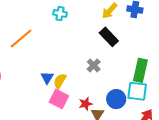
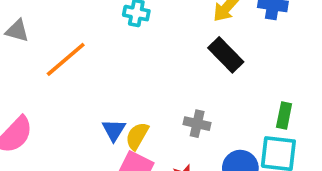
gray cross: (94, 65) -> (197, 124), moved, turned -32
green rectangle: (140, 70) -> (284, 116), size x0.6

